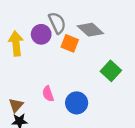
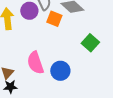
pink semicircle: (48, 94) -> (35, 63), size x1.6

